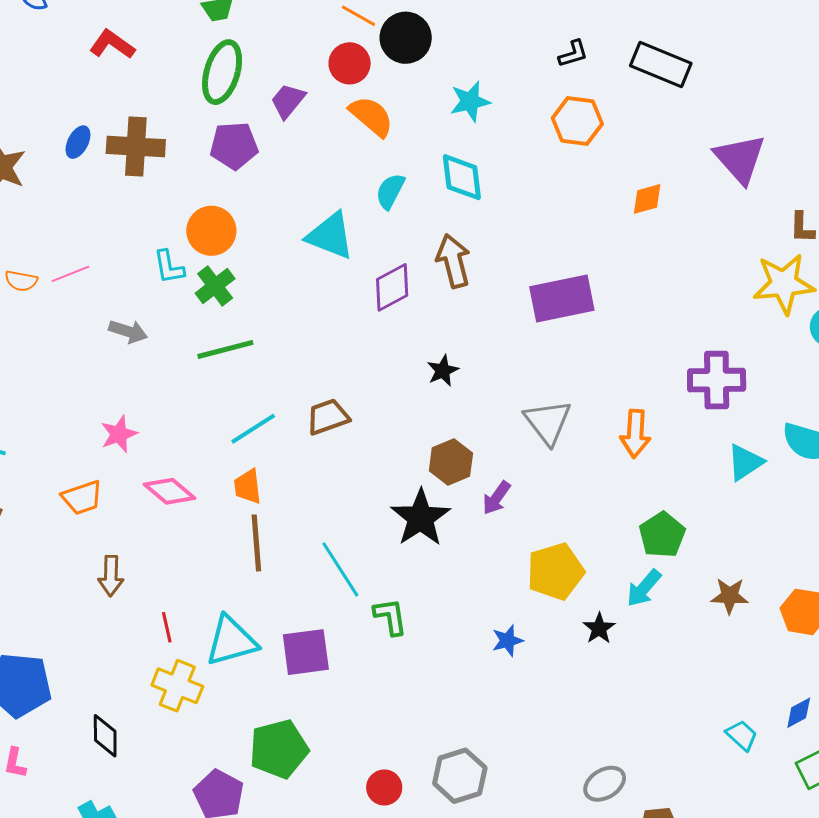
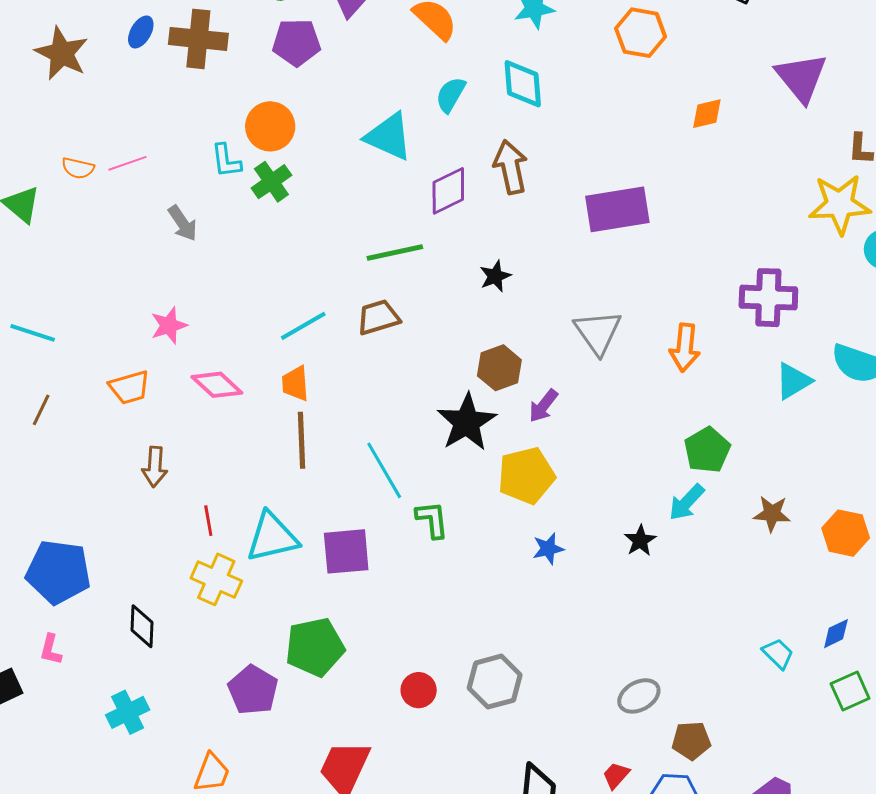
gray arrow: (128, 331) -> (183, 223), turned 36
green line: (225, 349) -> (395, 252), moved
yellow pentagon: (555, 571) -> (526, 476), moved

